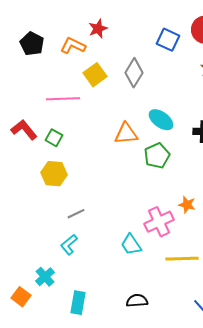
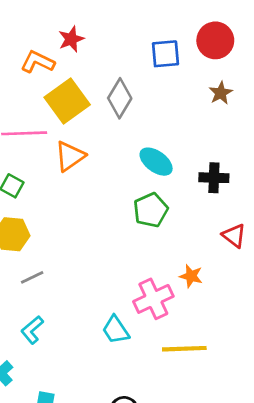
blue square: (168, 40) -> (165, 54), turned -30
yellow square: (95, 75) -> (67, 101), size x1.4
orange triangle: (126, 134) -> (70, 156), moved, turned -30
gray line: (76, 214) -> (32, 277), moved

